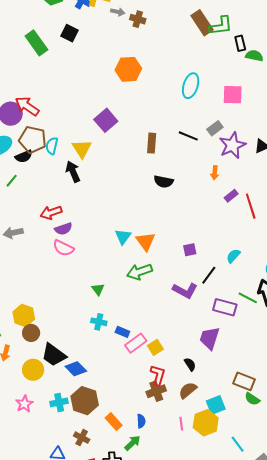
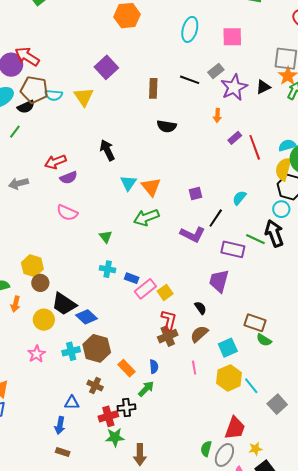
cyan semicircle: (52, 146) -> (54, 95), turned -96
black arrow: (73, 172) -> (107, 150), moved
pink semicircle: (63, 248) -> (67, 213), moved
yellow hexagon: (206, 423) -> (229, 378), moved

